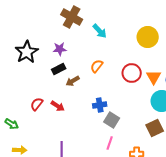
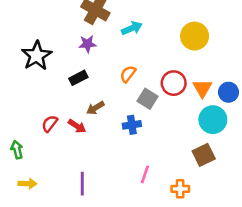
cyan arrow: (100, 31) -> (132, 28), turned -70
purple star: (60, 49) -> (87, 44), moved
brown arrow: (73, 81) -> (95, 108), moved
gray square: (112, 120) -> (148, 99), moved
green arrow: (12, 124) -> (17, 150), turned -136

